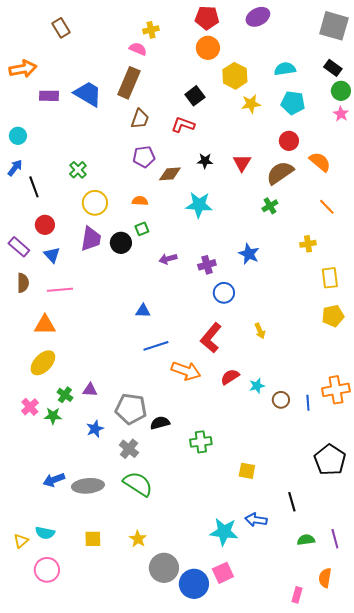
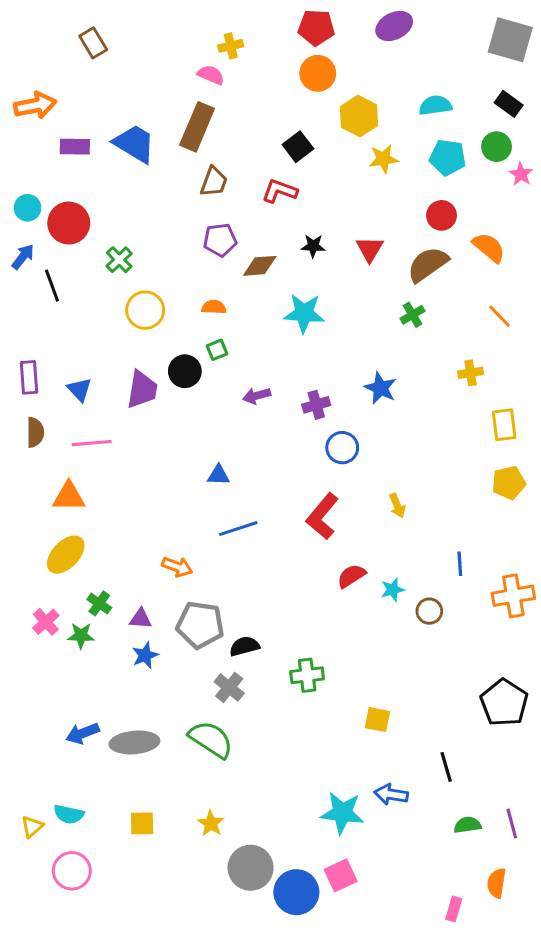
green circle: (341, 91) -> (497, 147), moved
red circle: (45, 225) -> (69, 223), moved, size x1.4
purple trapezoid: (91, 239) -> (142, 390), moved
purple rectangle: (19, 247) -> (29, 377), turned 45
orange arrow: (186, 371) -> (177, 567), moved, size x0.7
purple triangle: (90, 390) -> (141, 619), moved
blue line: (308, 403) -> (460, 564), moved
gray cross: (129, 449) -> (229, 687), moved

